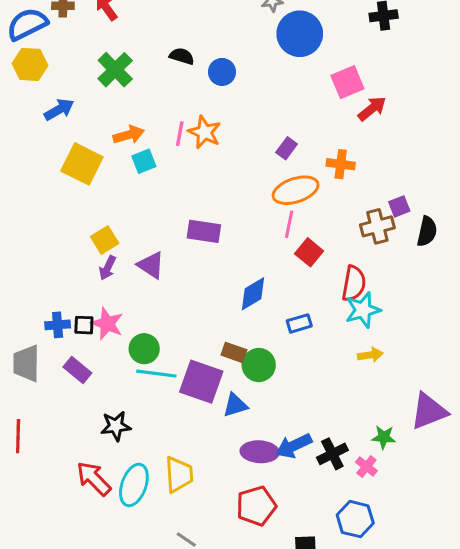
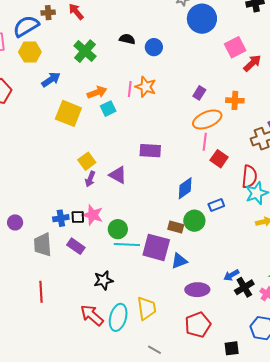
green circle: (259, 365) -> (194, 221), moved
blue arrow: (294, 446) -> (231, 275), moved, size x0.7

